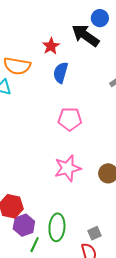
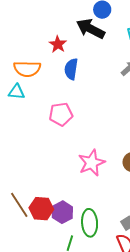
pink pentagon: (70, 119) -> (61, 114), moved
purple hexagon: (24, 225) -> (62, 212), moved

